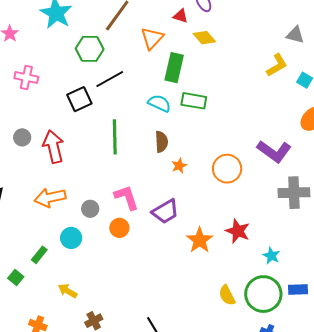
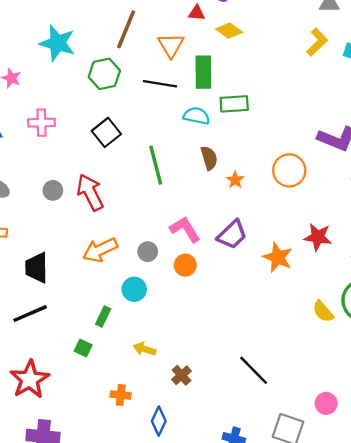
black line: (110, 79) -> (160, 84), moved, turned 52

